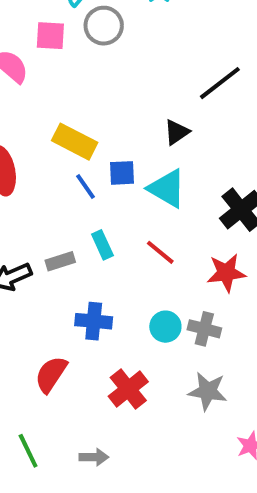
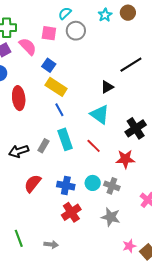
blue square: (122, 173) -> (49, 65), moved, turned 32
cyan rectangle: (102, 245) -> (65, 139), size x1.5
gray rectangle: (60, 261) -> (43, 146), turned -48
blue cross: (94, 321) -> (66, 186), moved
red semicircle: (51, 374) -> (33, 183), moved

